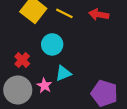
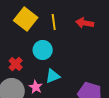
yellow line: (64, 13) -> (54, 22), turned 56

